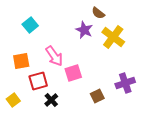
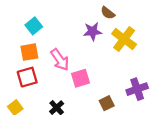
purple star: (84, 30) -> (93, 31), turned -30
orange square: (21, 61) -> (29, 52), moved
red square: (38, 81) -> (27, 77), moved

